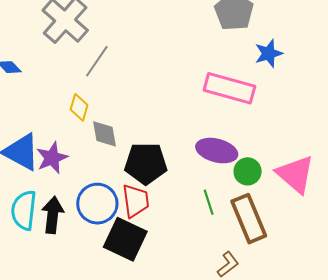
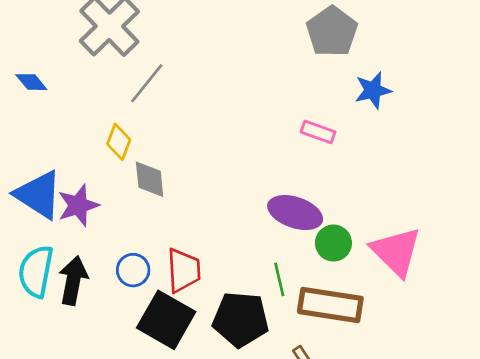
pink rectangle: (229, 88) -> (318, 132), size x0.5
black pentagon: (146, 163) -> (241, 319), moved
blue circle: (97, 204) -> (133, 270), size x0.6
brown rectangle: (249, 219) -> (330, 305), turned -63

